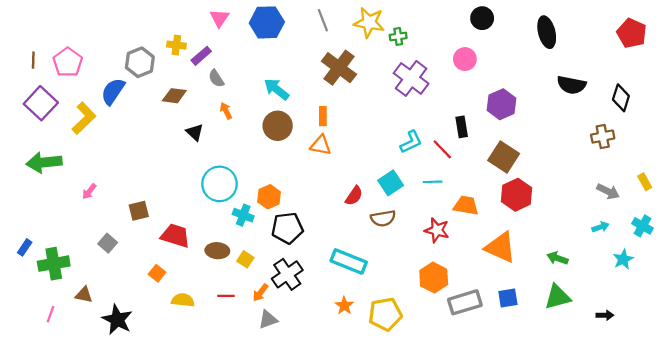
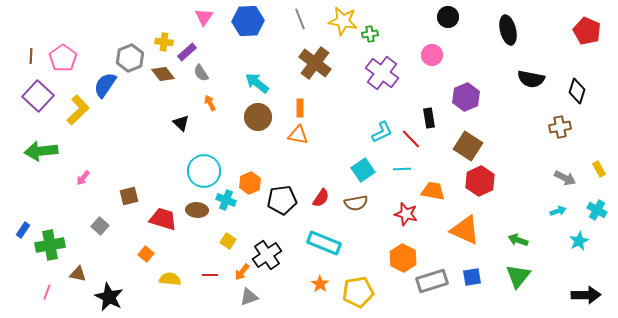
brown diamond: (174, 96) -> (163, 74), moved, turned 45
red semicircle: (354, 196) -> (321, 198), moved
black pentagon: (287, 228) -> (282, 200), moved
brown ellipse: (217, 251) -> (197, 210), moved
green triangle: (557, 297) -> (518, 276), turned -36
black arrow: (605, 315) -> (586, 295), moved, size x1.8

